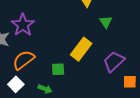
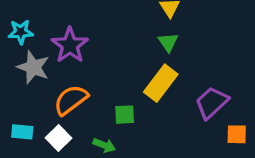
green triangle: (106, 22) -> (168, 42), moved

